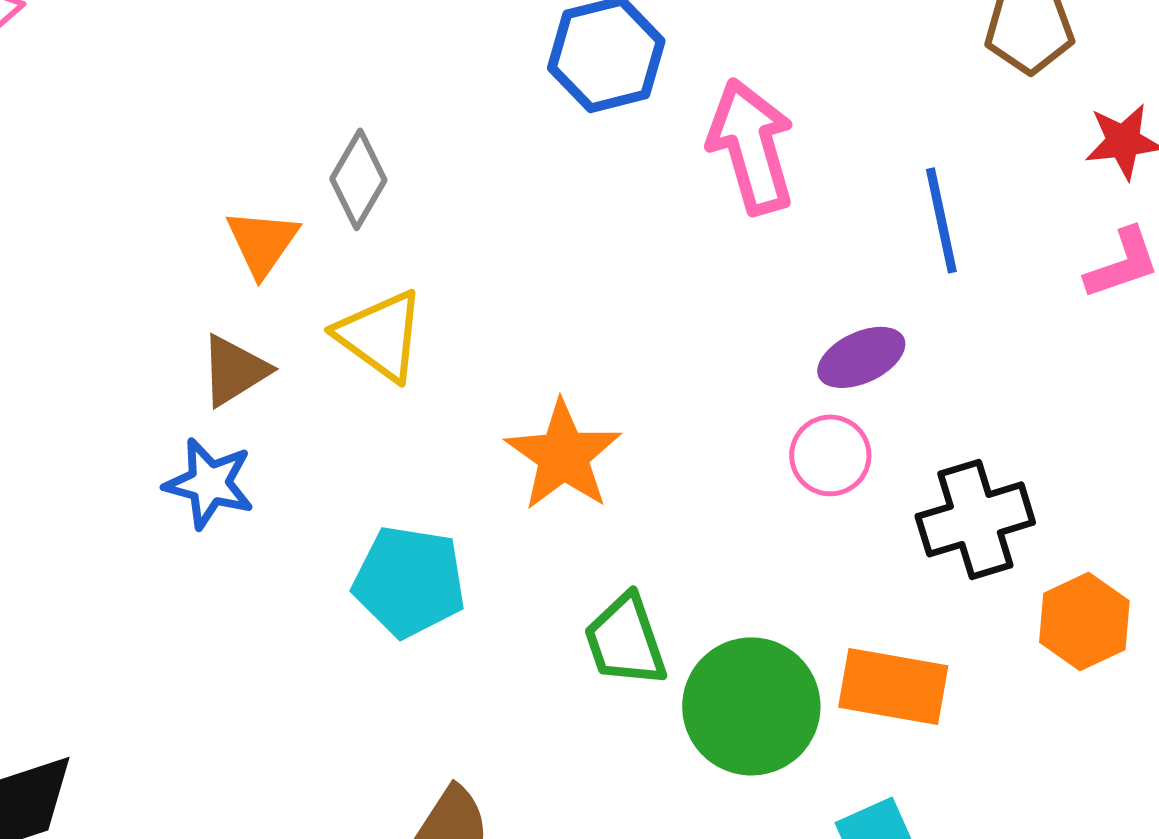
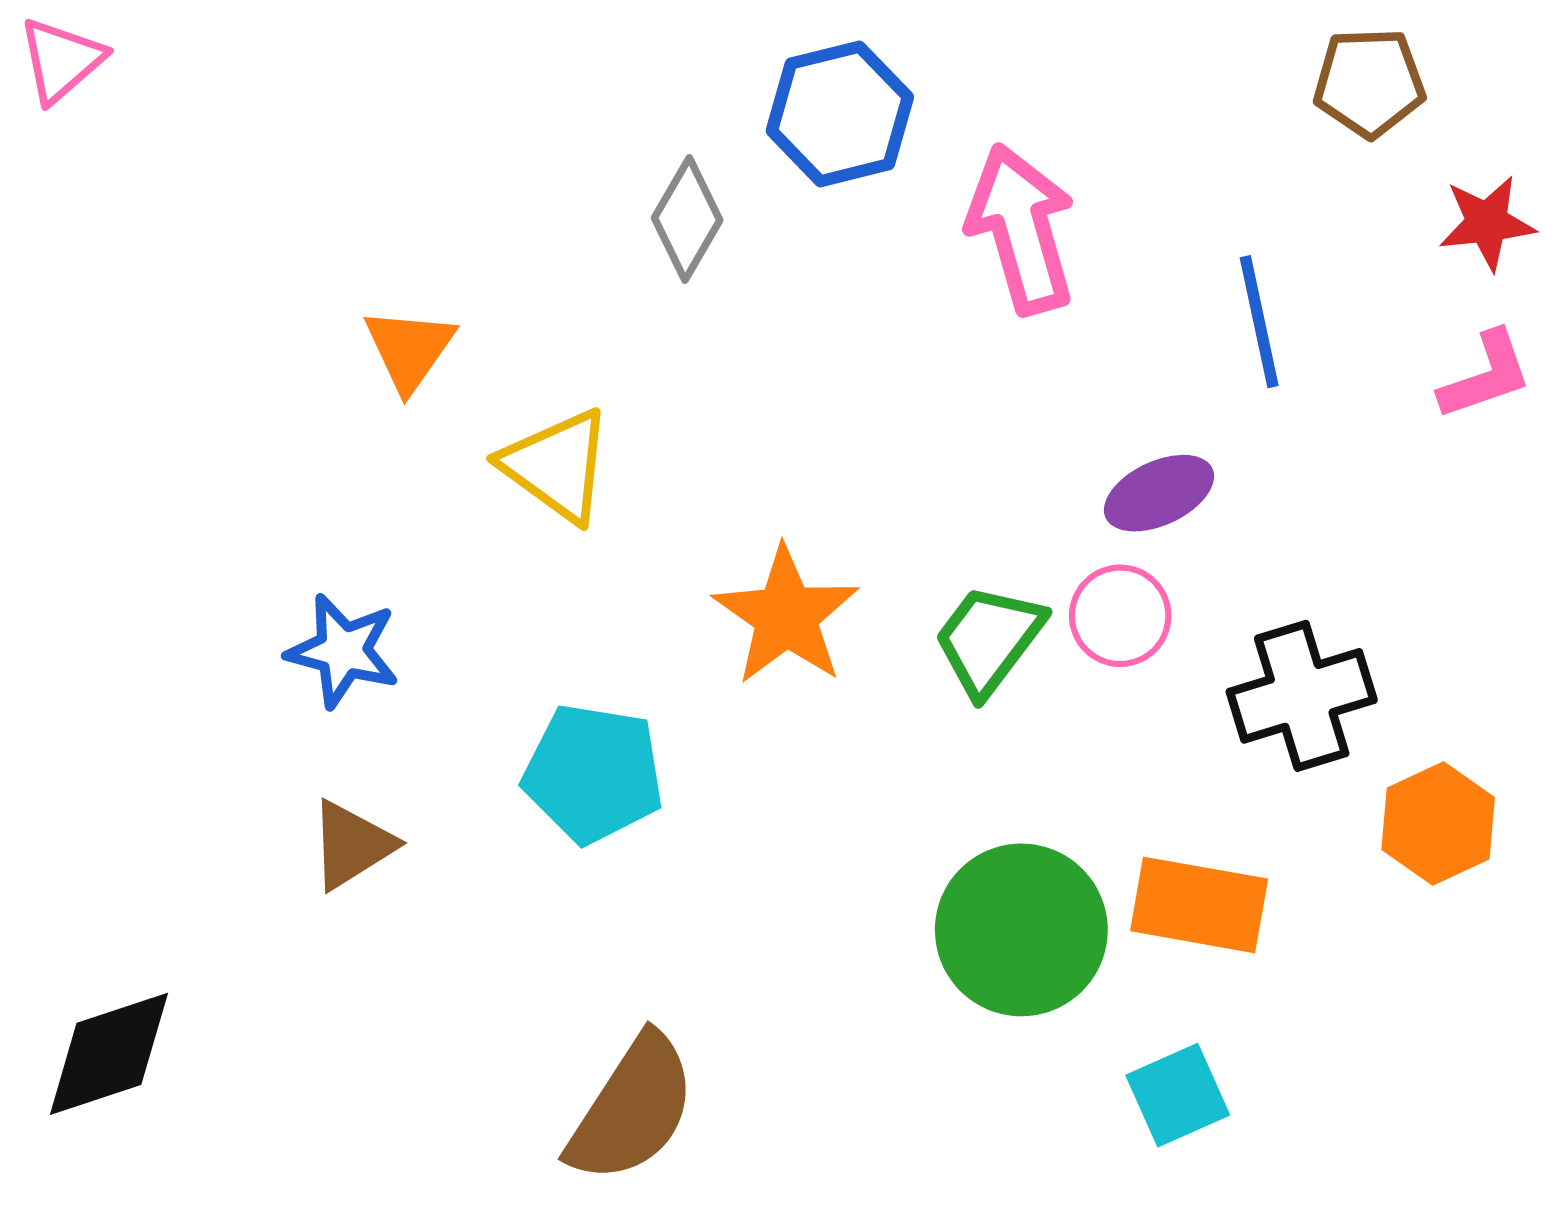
gray diamond: (358, 179) -> (687, 219), moved
brown triangle: (234, 370) -> (352, 845), moved
green trapezoid: (625, 640) -> (989, 640), moved, turned 56

